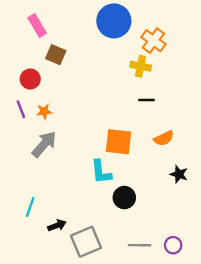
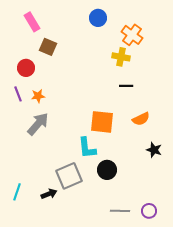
blue circle: (114, 21) -> (98, 18), size x0.6
cyan line: (30, 207) -> (17, 192), moved
gray square: (86, 242) -> (69, 176), moved

